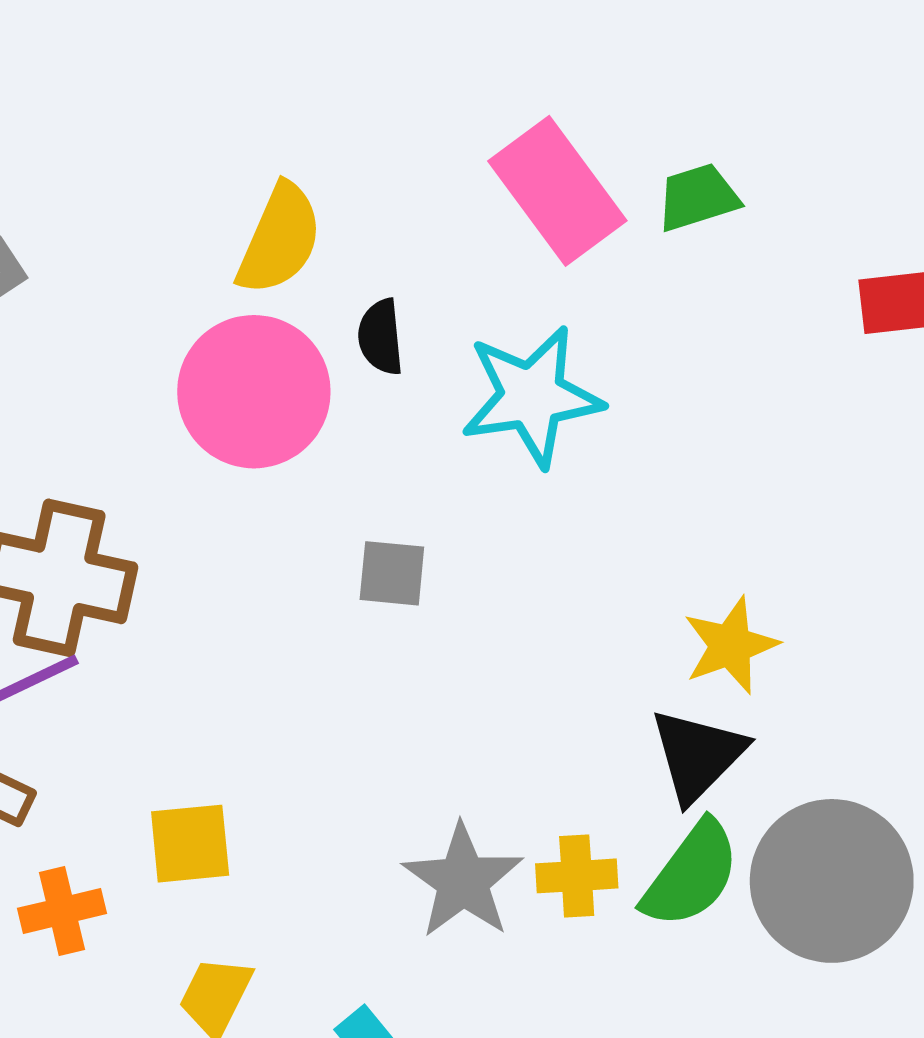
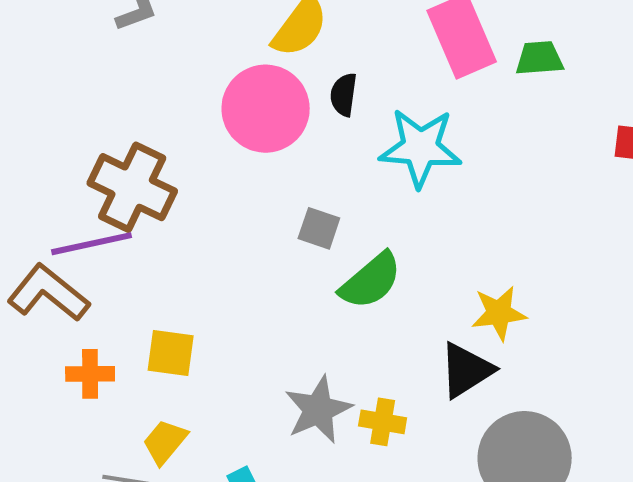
green semicircle: (691, 874) -> (371, 281), moved

